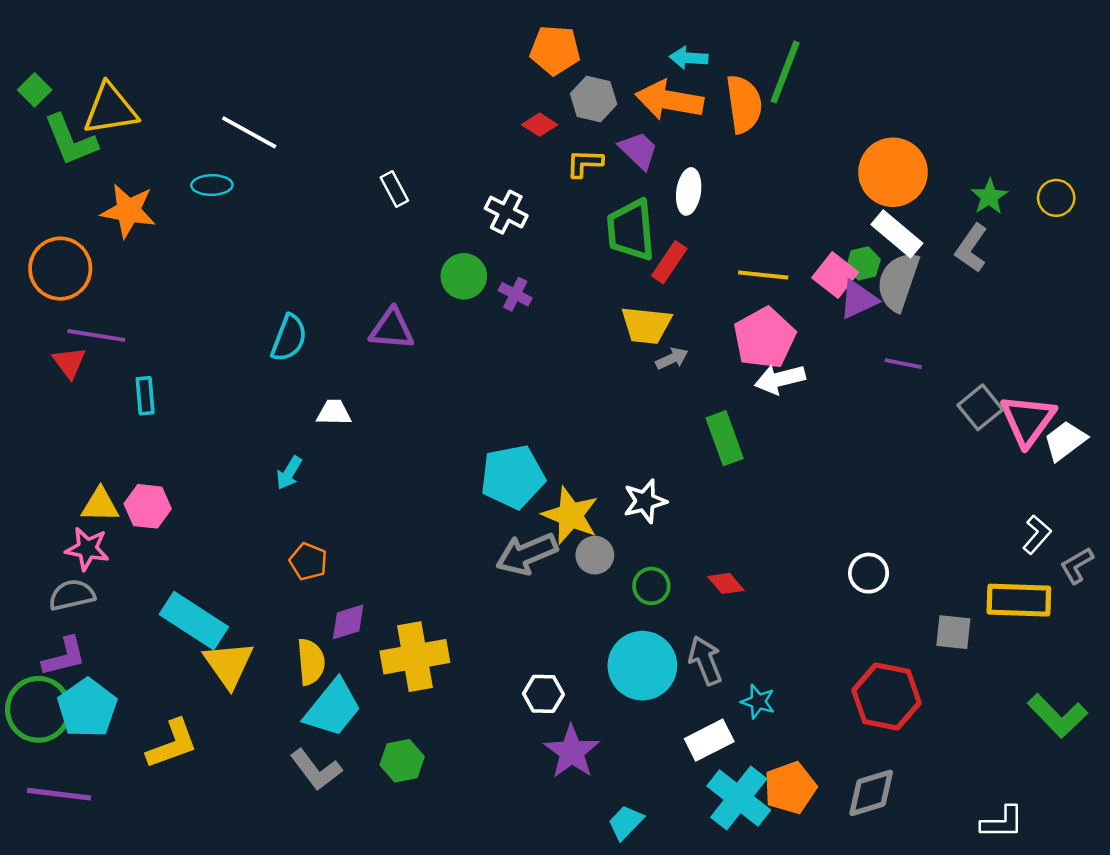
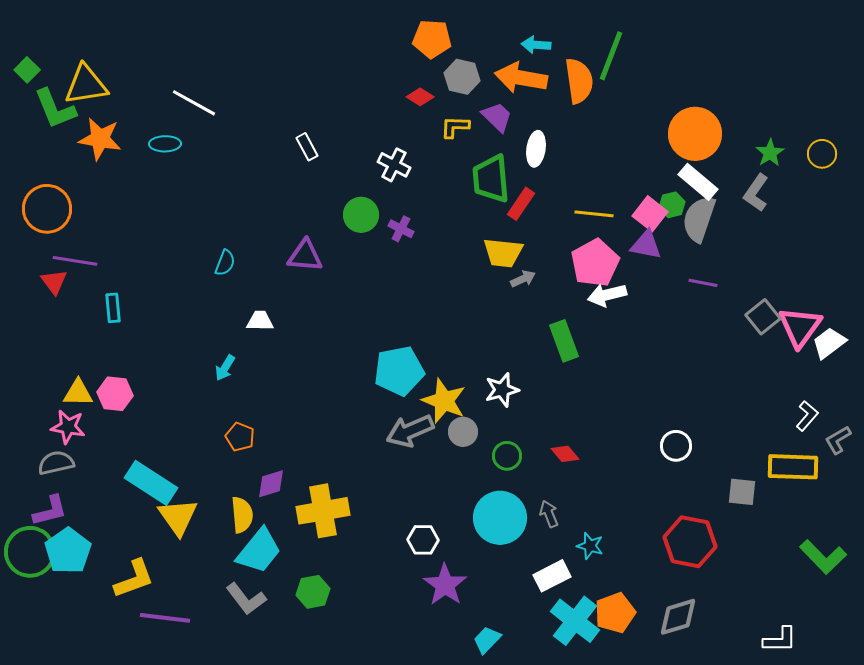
orange star: (128, 211) -> (100, 139), moved
purple triangle: (858, 299) -> (646, 245), moved, turned 36
cyan semicircle: (289, 338) -> (225, 263), size x0.7
gray arrow: (705, 660) -> (549, 514), size x0.7
purple line: (59, 794) -> (165, 618), moved

